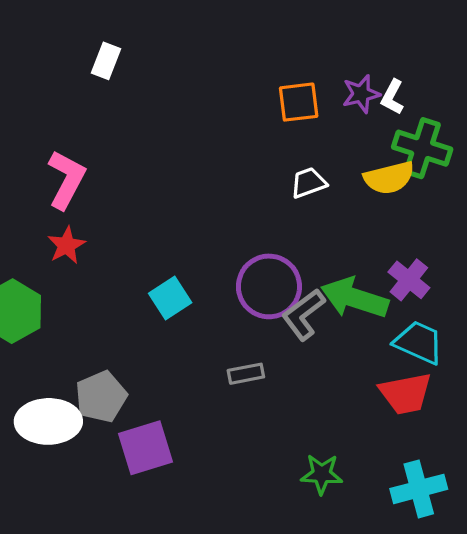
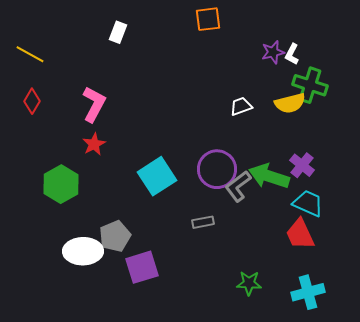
orange square: (299, 102) -> (208, 19), moved
cyan square: (170, 298) -> (157, 176), size x1.5
red trapezoid: (406, 393) -> (300, 234), turned 76

